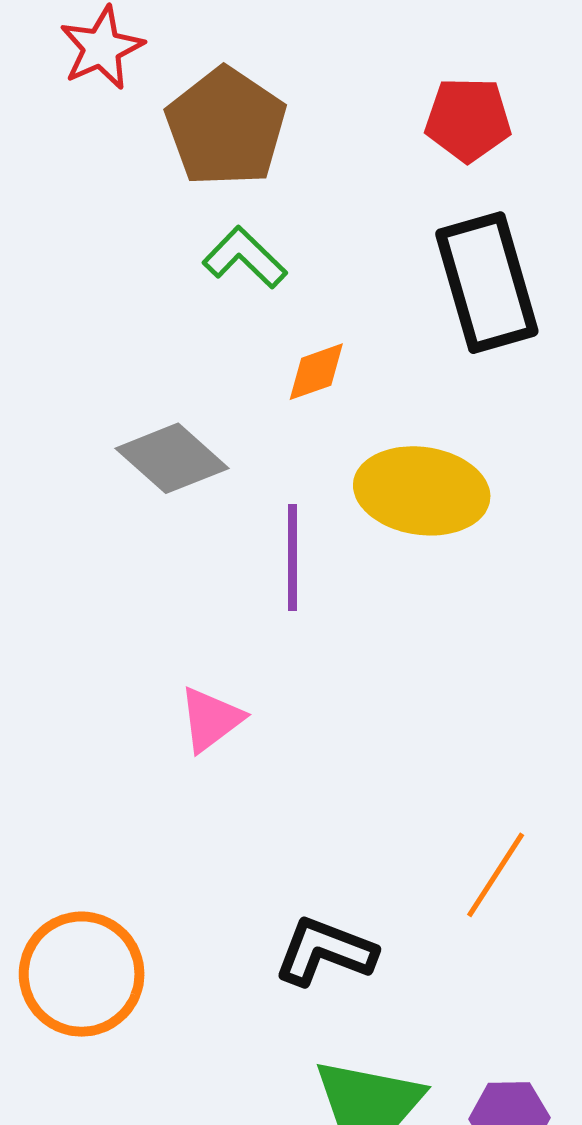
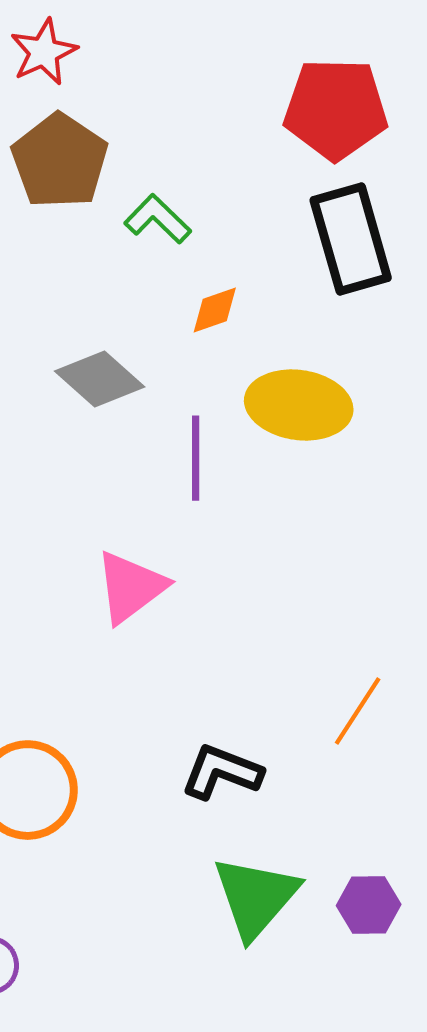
red pentagon: (468, 119) -> (336, 109), size x1.5
brown pentagon: (226, 127) -> (60, 161), moved
pink triangle: (211, 719) -> (131, 587), size x1.4

